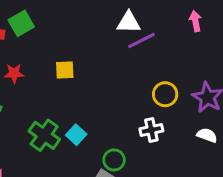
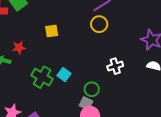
red star: (14, 73) -> (19, 48), moved
yellow circle: (165, 94) -> (99, 24), moved

